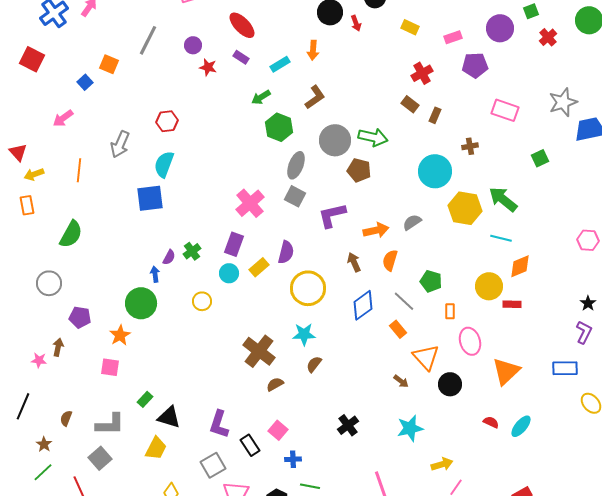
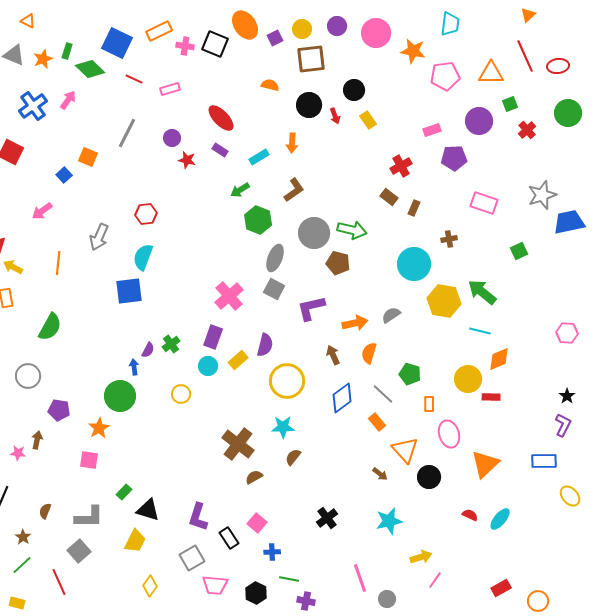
yellow rectangle: (410, 27) -> (368, 120), moved, turned 30
yellow arrow: (34, 174) -> (13, 267), turned 48

